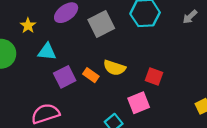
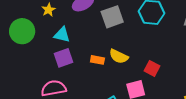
orange rectangle: (91, 75) -> (97, 60), turned -32
purple square: (65, 77) -> (63, 58), moved

